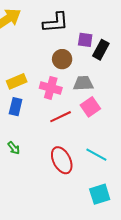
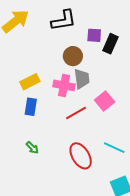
gray trapezoid: (83, 83) -> (82, 79), moved, turned 90

